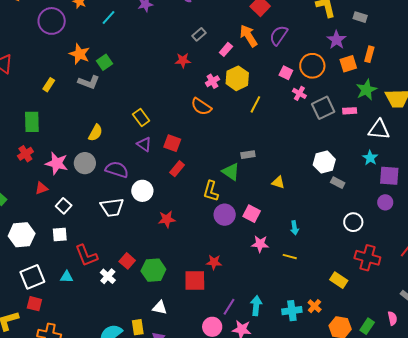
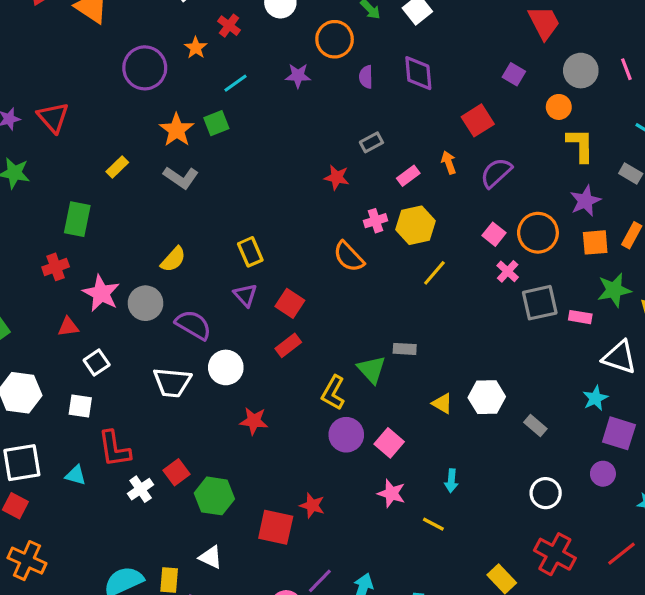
orange arrow: (249, 36) -> (449, 163), size x0.6
green square: (105, 62) -> (216, 123), moved
white hexagon: (324, 162) -> (487, 397), moved

